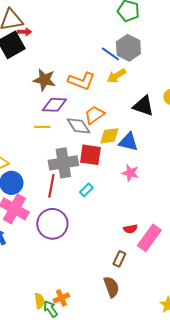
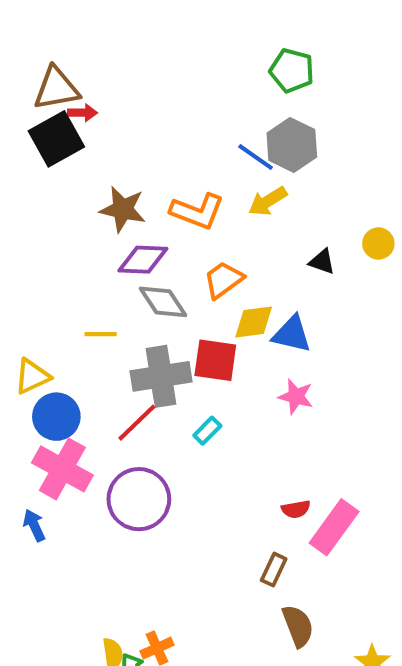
black triangle: (143, 106) -> (322, 262), size x0.6
gray diamond: (78, 126) -> (163, 302), moved
yellow line: (42, 127) -> (101, 334), moved
red line: (51, 186) -> (137, 423), turned 35
brown semicircle: (111, 287) -> (298, 626), moved

